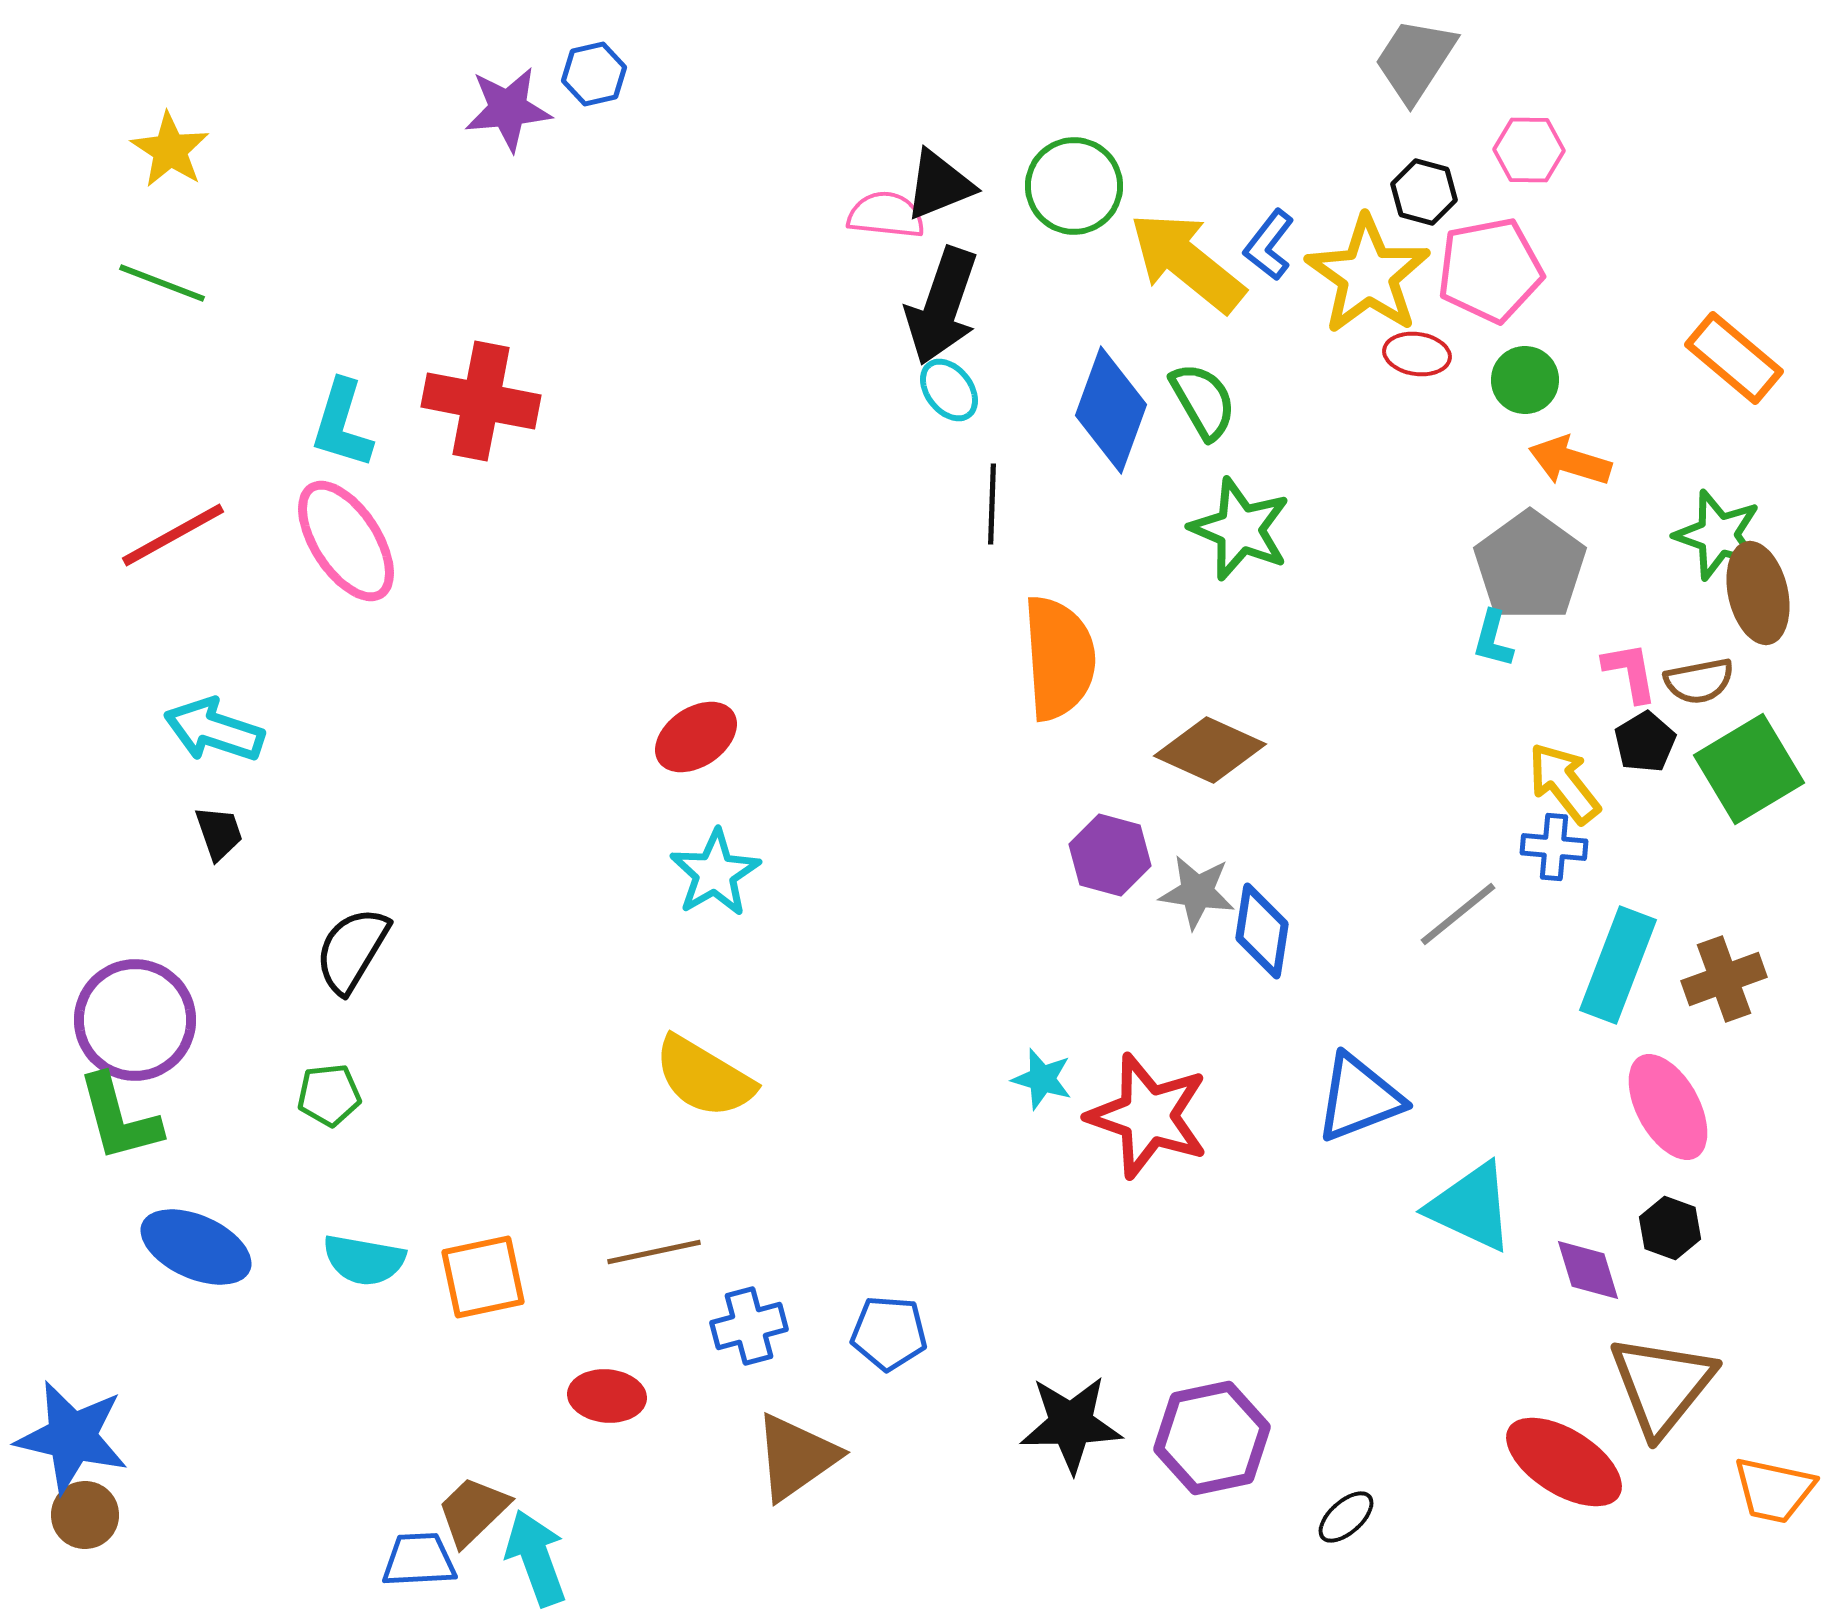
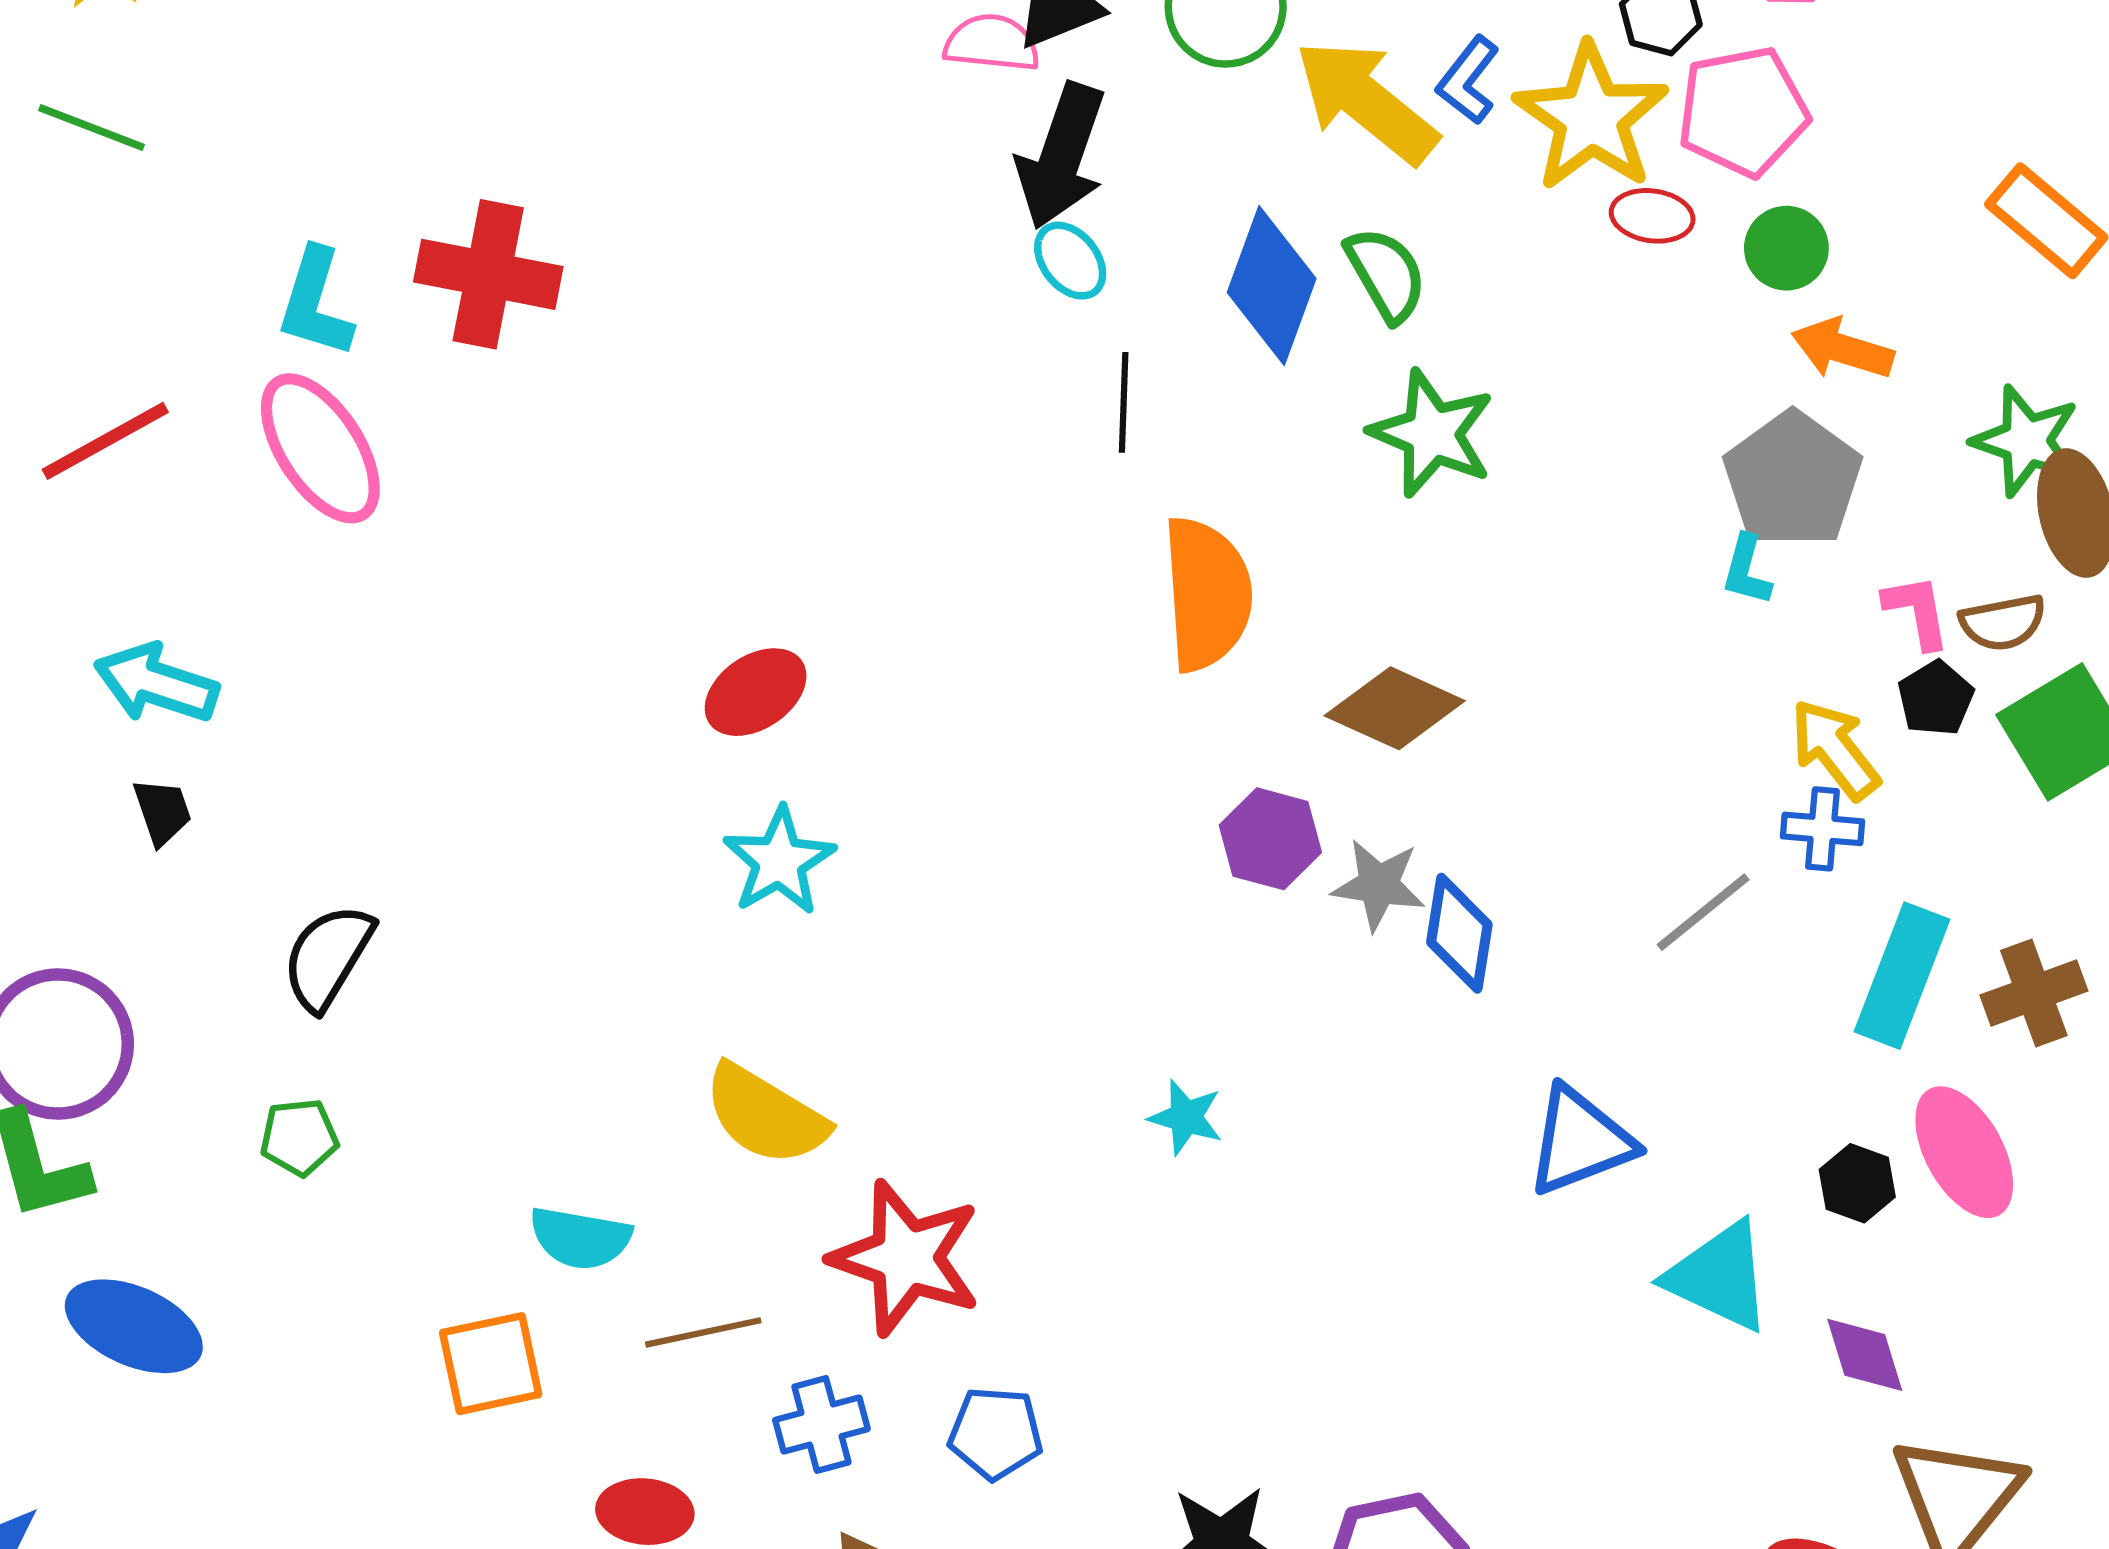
red star: (1148, 1116) -> (906, 1258), moved
black hexagon: (1670, 1228) -> (1857, 1183), moved
cyan semicircle: (364, 1260) -> (580, 1238), moved

